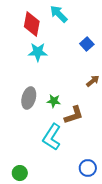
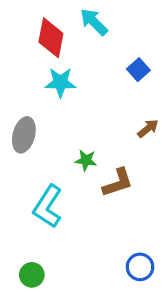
gray ellipse: (29, 98) -> (24, 135), moved
cyan L-shape: (52, 137) -> (48, 206), moved

